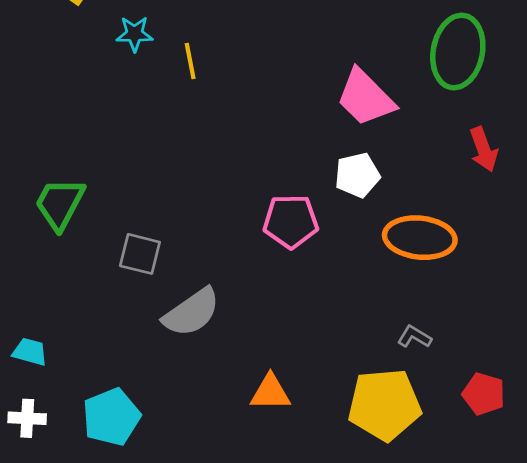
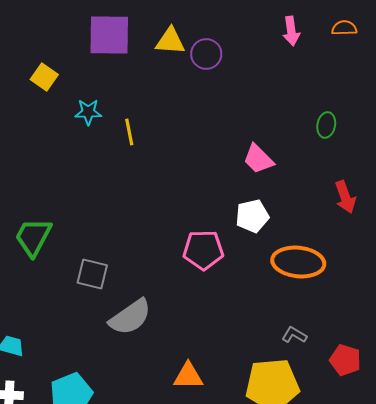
green ellipse: (458, 52) -> (326, 125), size x0.5
pink trapezoid: (365, 98) -> (258, 159), size x0.7
red pentagon: (484, 394) -> (345, 360), moved

